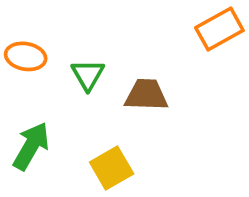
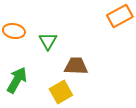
brown trapezoid: (146, 95) -> (76, 66), moved

